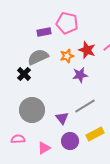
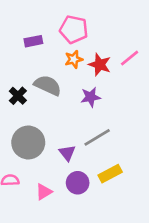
purple rectangle: (44, 32) -> (33, 41), moved
orange star: (67, 56) -> (74, 59), moved
gray semicircle: (38, 57) -> (48, 85), moved, turned 50

